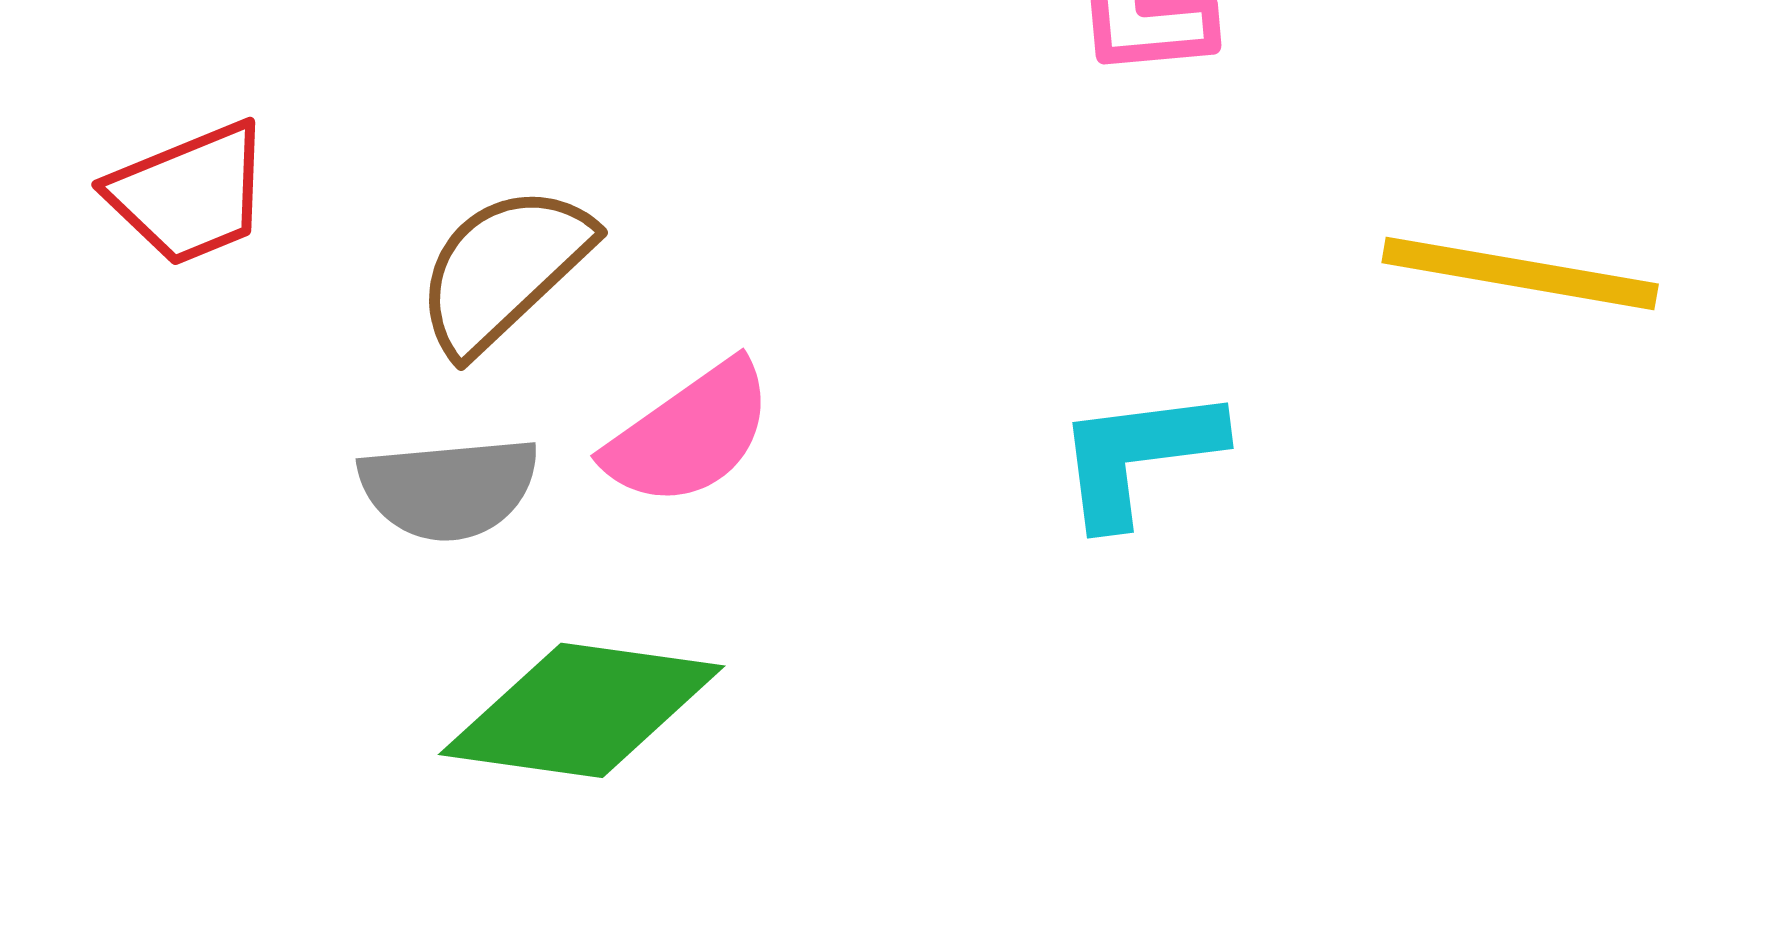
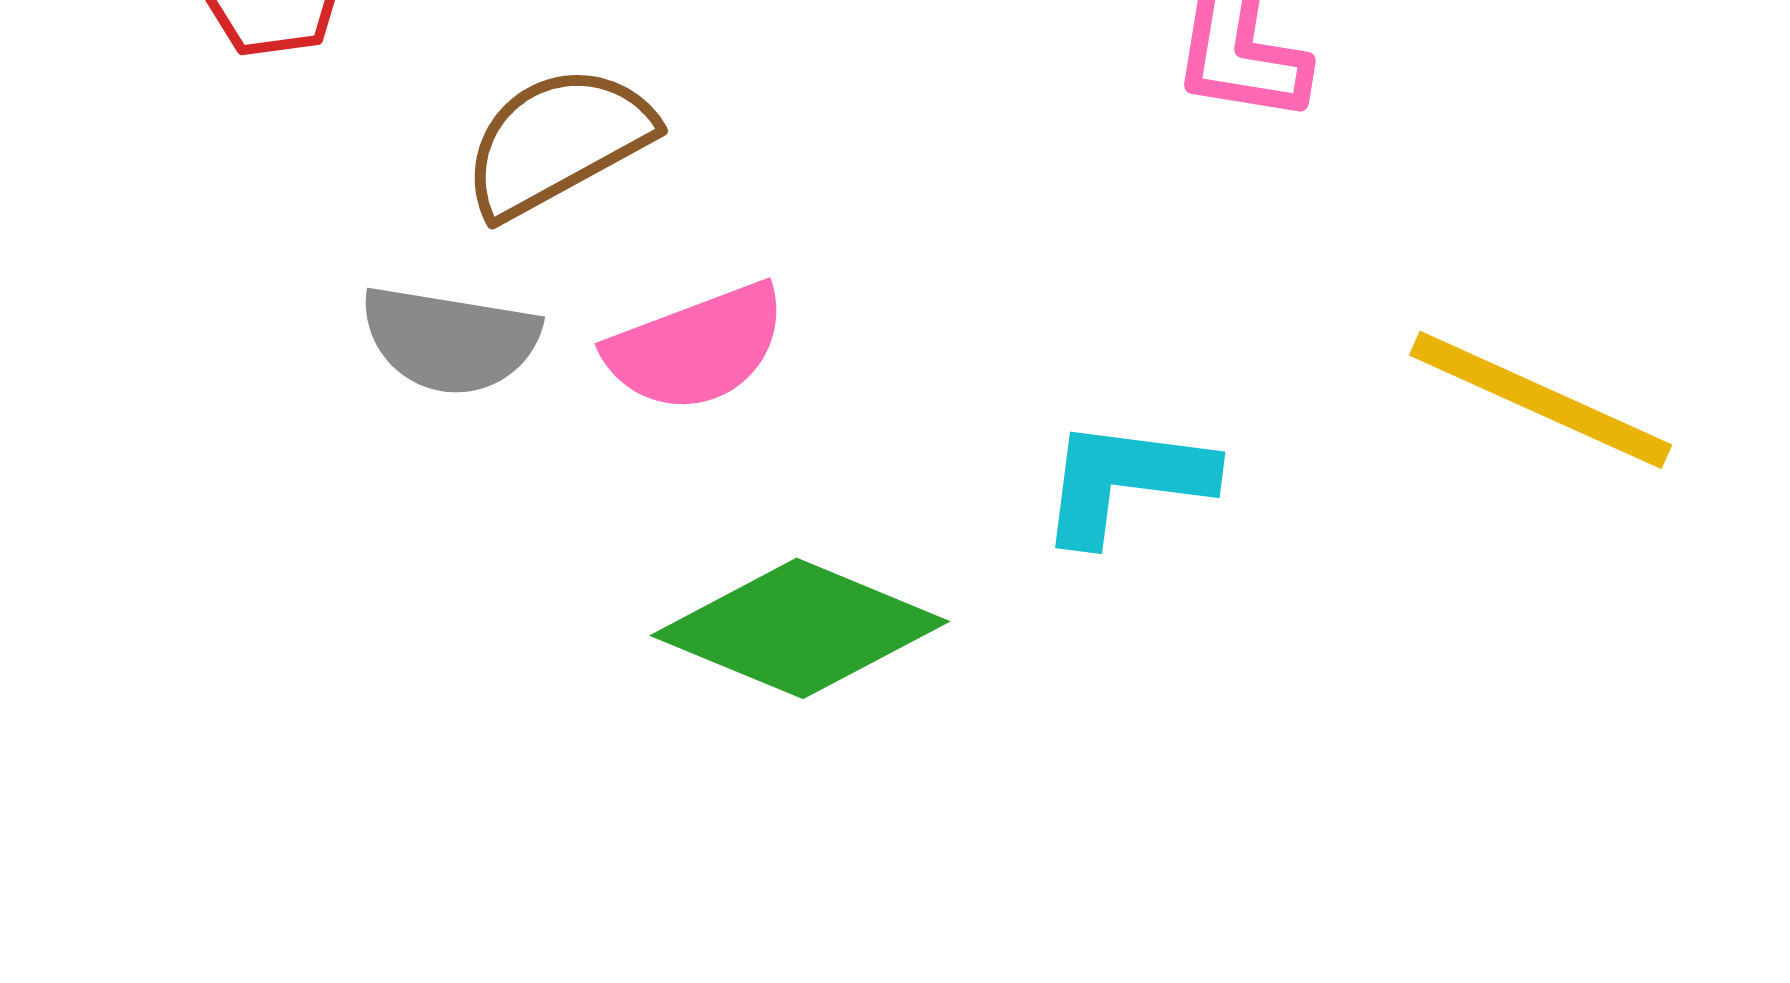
green diamond: (582, 710) -> (800, 628), moved

